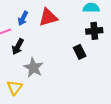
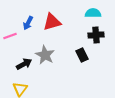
black arrow: (18, 47) -> (24, 64), moved, turned -147
gray star: (33, 68) -> (45, 55), moved

